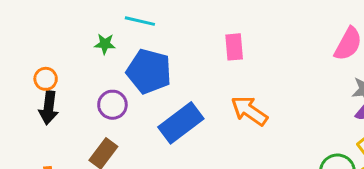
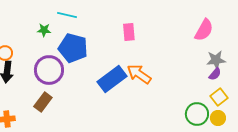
purple circle: (112, 105) -> (49, 70), size x1.5
blue rectangle: (181, 123) -> (112, 79), moved

